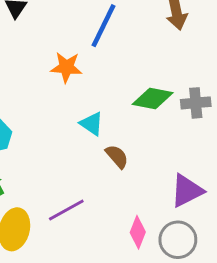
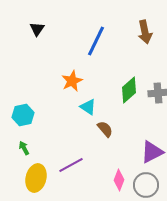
orange star: (66, 67) -> (72, 81), moved, turned -30
green diamond: (153, 98) -> (129, 90), turned -52

